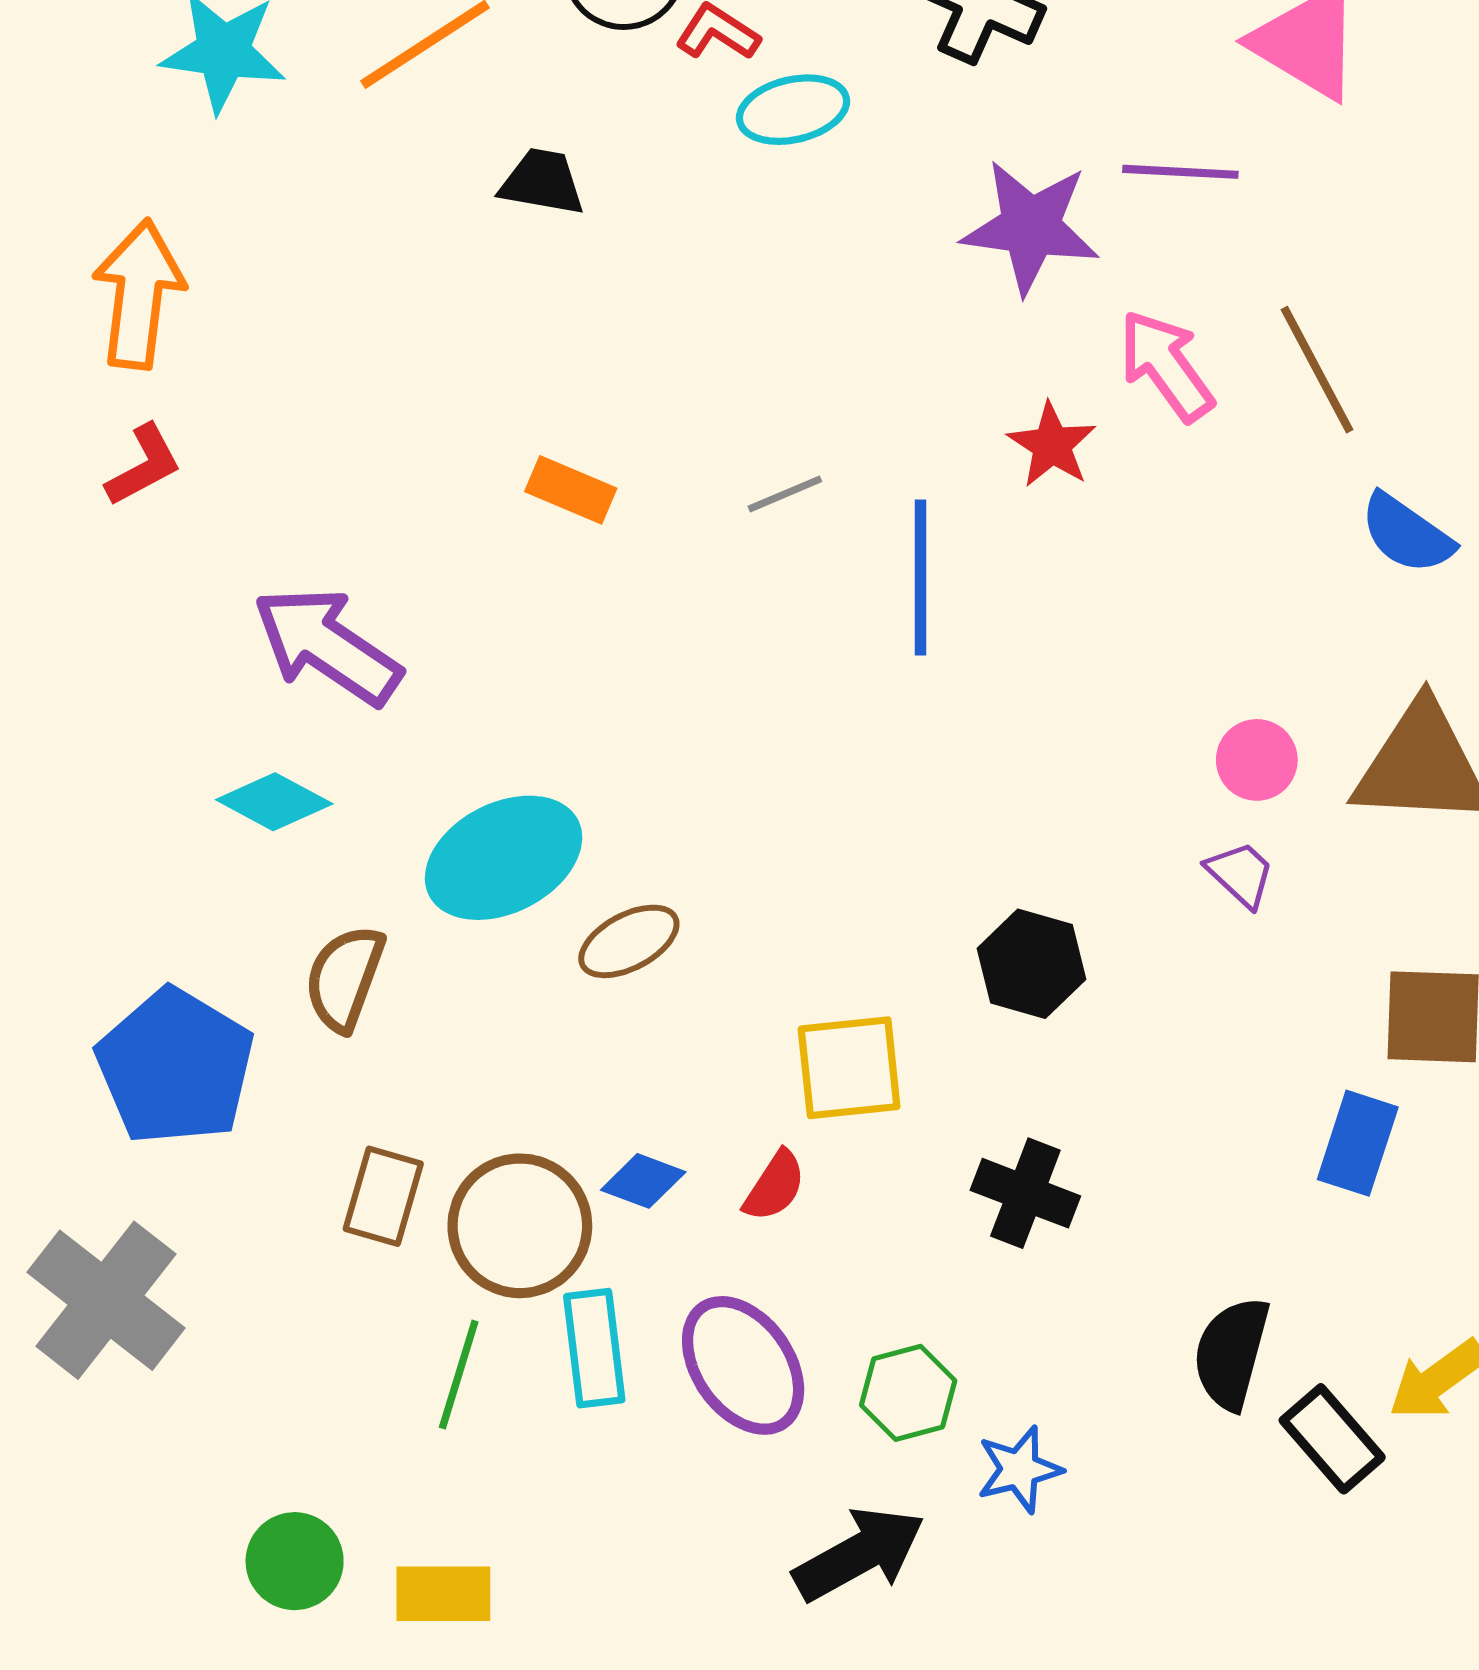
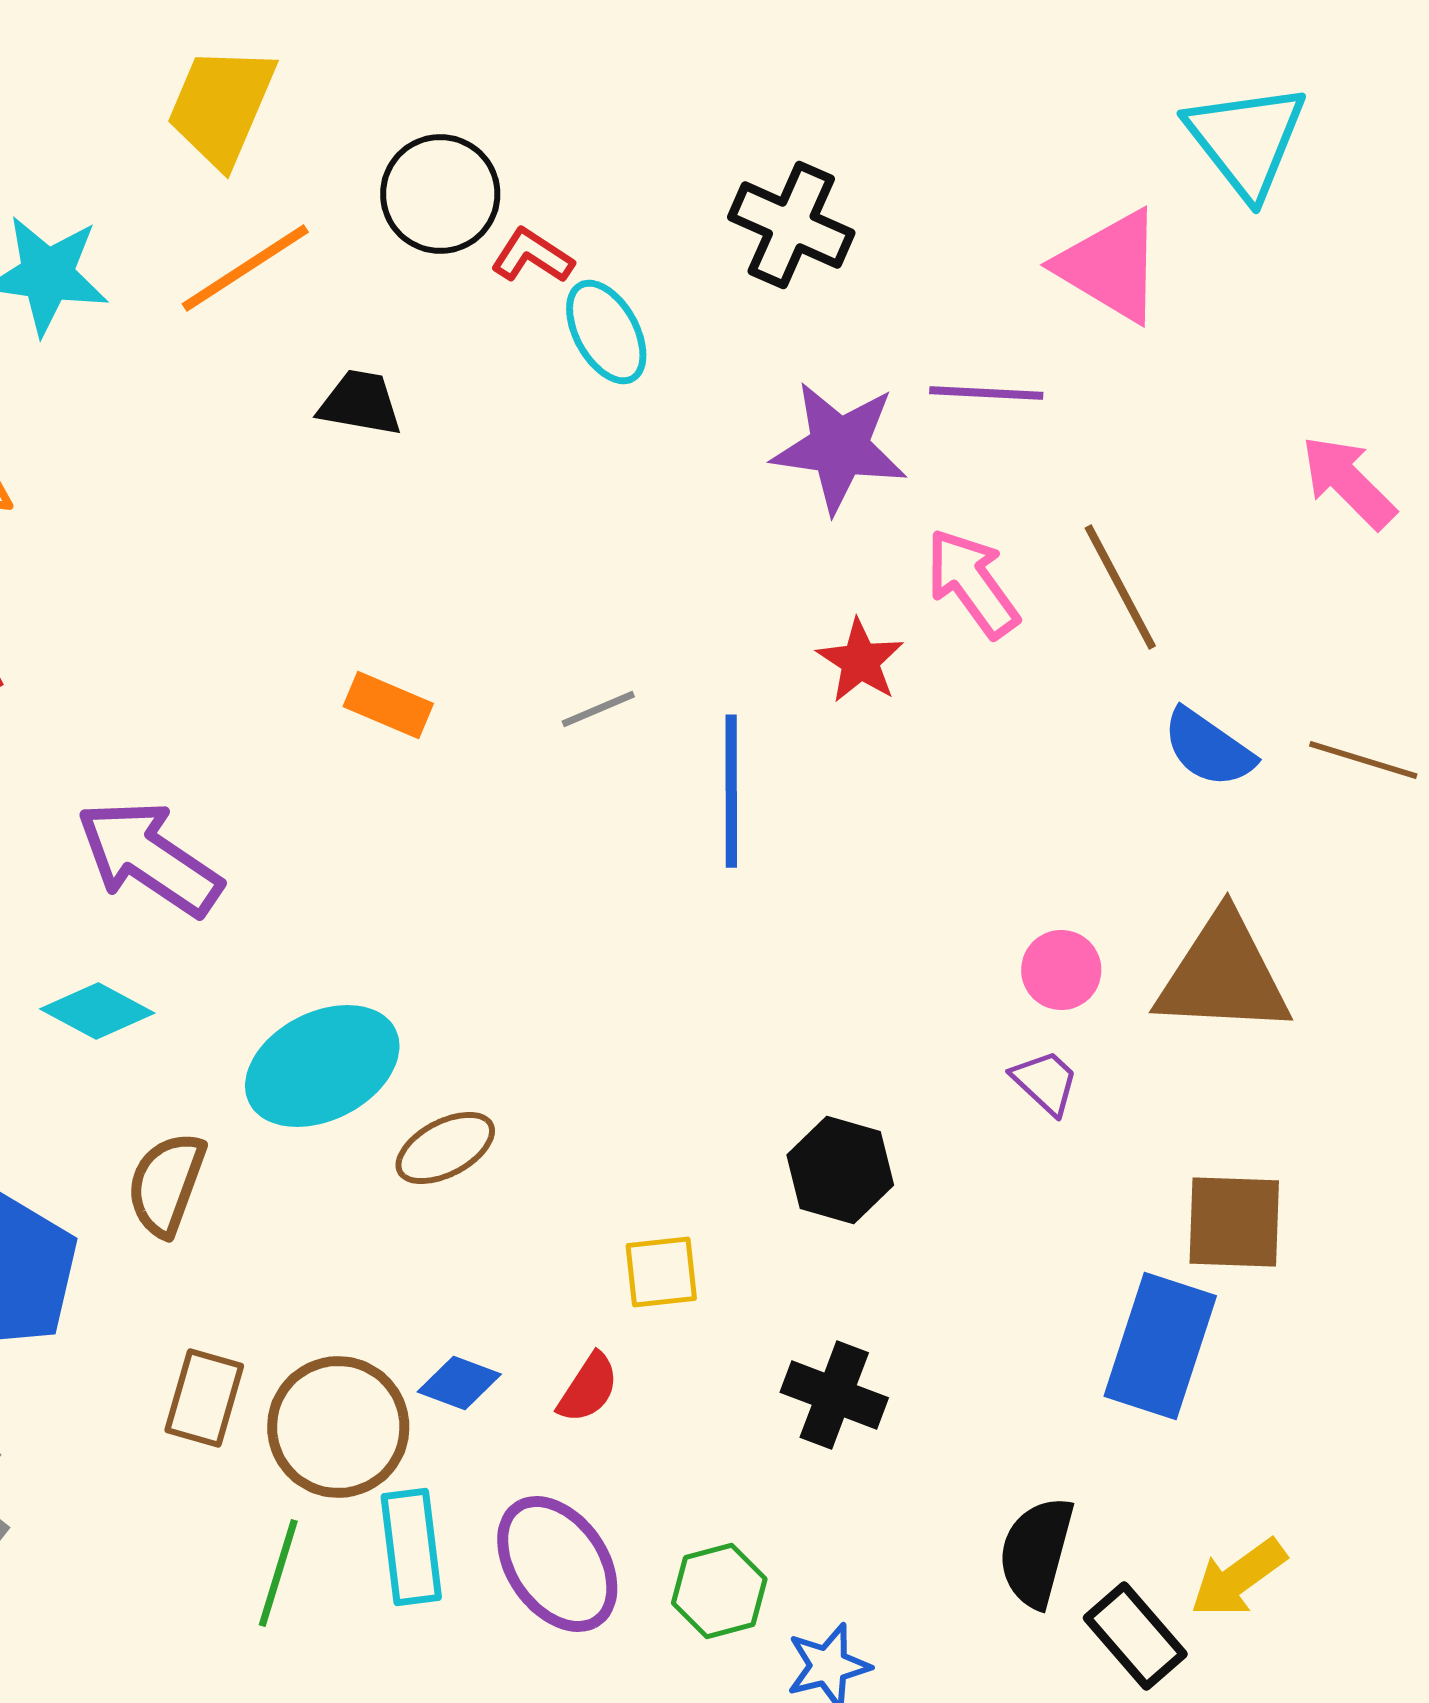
cyan ellipse: (793, 110) -> (606, 332), turned 74
yellow square: (849, 1068) -> (661, 1272), size x0.7
blue rectangle: (1358, 1143) -> (1160, 1346), size x1.4

